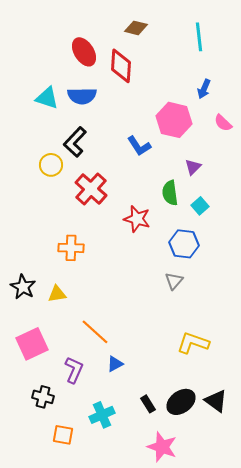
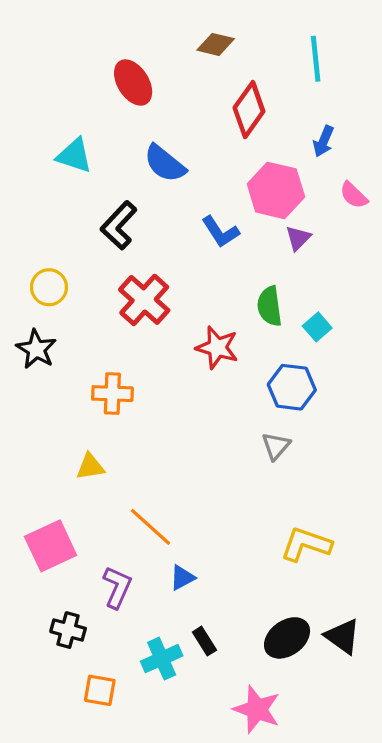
red diamond: (121, 66) -> (249, 110), moved, turned 32
blue semicircle: (82, 96) -> (165, 163), moved, turned 40
yellow circle: (51, 165) -> (49, 287), moved
purple triangle: (193, 167) -> (298, 238), moved
black star: (23, 287) -> (36, 349), moved
black rectangle: (148, 404) -> (204, 641), moved

